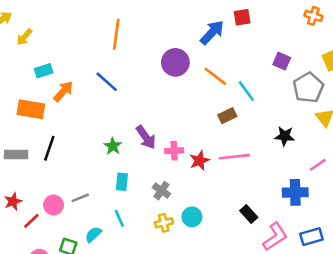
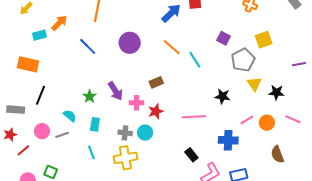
purple circle: (175, 62) -> (130, 43), moved
orange arrow: (63, 91) -> (59, 23), moved
brown rectangle: (227, 116) -> (156, 82), moved
gray rectangle: (16, 155) -> (16, 110), moved
pink line: (234, 157) -> (194, 117), moved
gray cross: (161, 191) -> (125, 133), turned -32
pink circle: (53, 205) -> (42, 131), moved
cyan circle: (192, 217) -> (145, 133), moved
yellow cross: (164, 223) -> (125, 158), size x1.6
cyan semicircle: (93, 234) -> (70, 116), moved, turned 80

